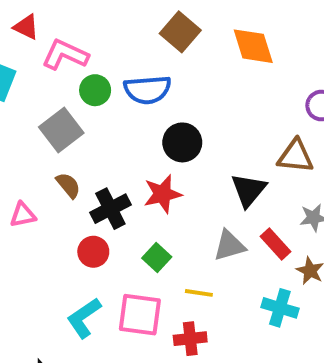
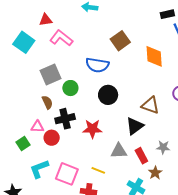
red triangle: (26, 27) -> (46, 20), turned -48
green circle: (95, 90) -> (70, 88), moved
brown triangle: (295, 156) -> (150, 105), moved
red star: (163, 194) -> (92, 129), moved
pink triangle: (23, 215) -> (37, 127), moved
green square: (157, 257) -> (23, 144), moved

